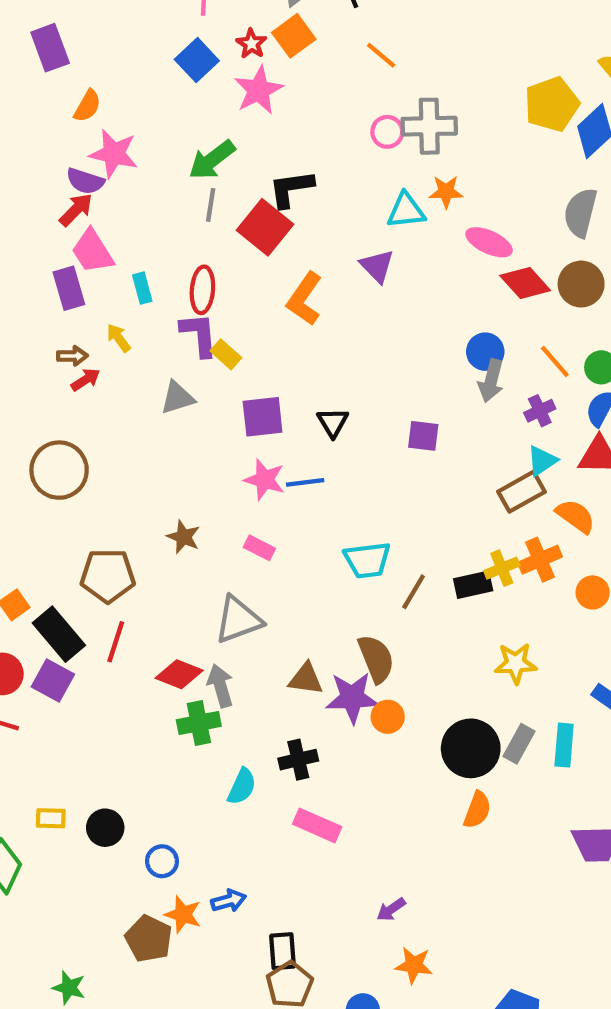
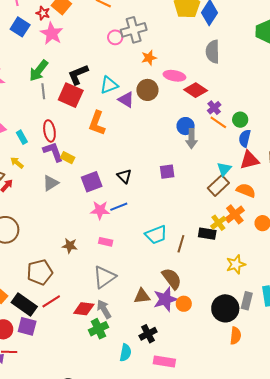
cyan triangle: (406, 211) -> (109, 85), moved
brown circle: (581, 284) -> (147, 90), moved
purple cross: (540, 411) -> (214, 108), moved
black rectangle: (473, 585) -> (207, 234), turned 36
red line: (116, 642) -> (51, 301), turned 54

